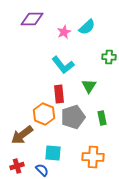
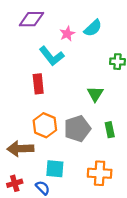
cyan L-shape: (63, 65) -> (52, 56), moved
red rectangle: (59, 94) -> (38, 84), moved
brown arrow: (22, 135) -> (20, 149), turned 35

